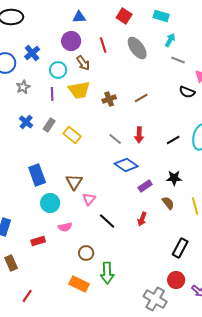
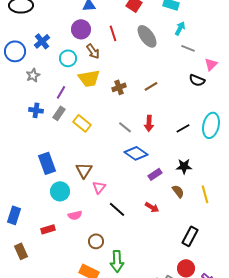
purple line: (52, 94) -> (61, 92), moved, turned 32
blue cross: (26, 122) -> (36, 110), turned -32
red arrow: (142, 219) -> (152, 207), turned -80

